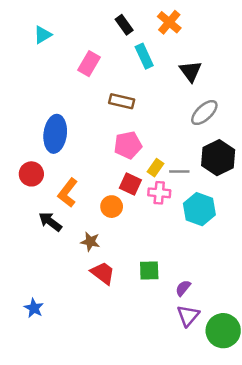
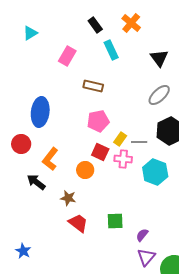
black triangle: (191, 71) -> (159, 58), moved

